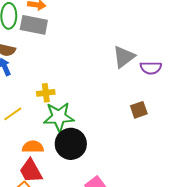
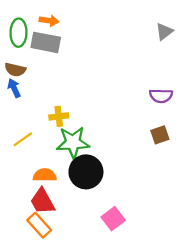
gray triangle: (124, 57) -> (164, 32), moved, size x0.7
purple semicircle: (151, 68) -> (161, 96), moved

